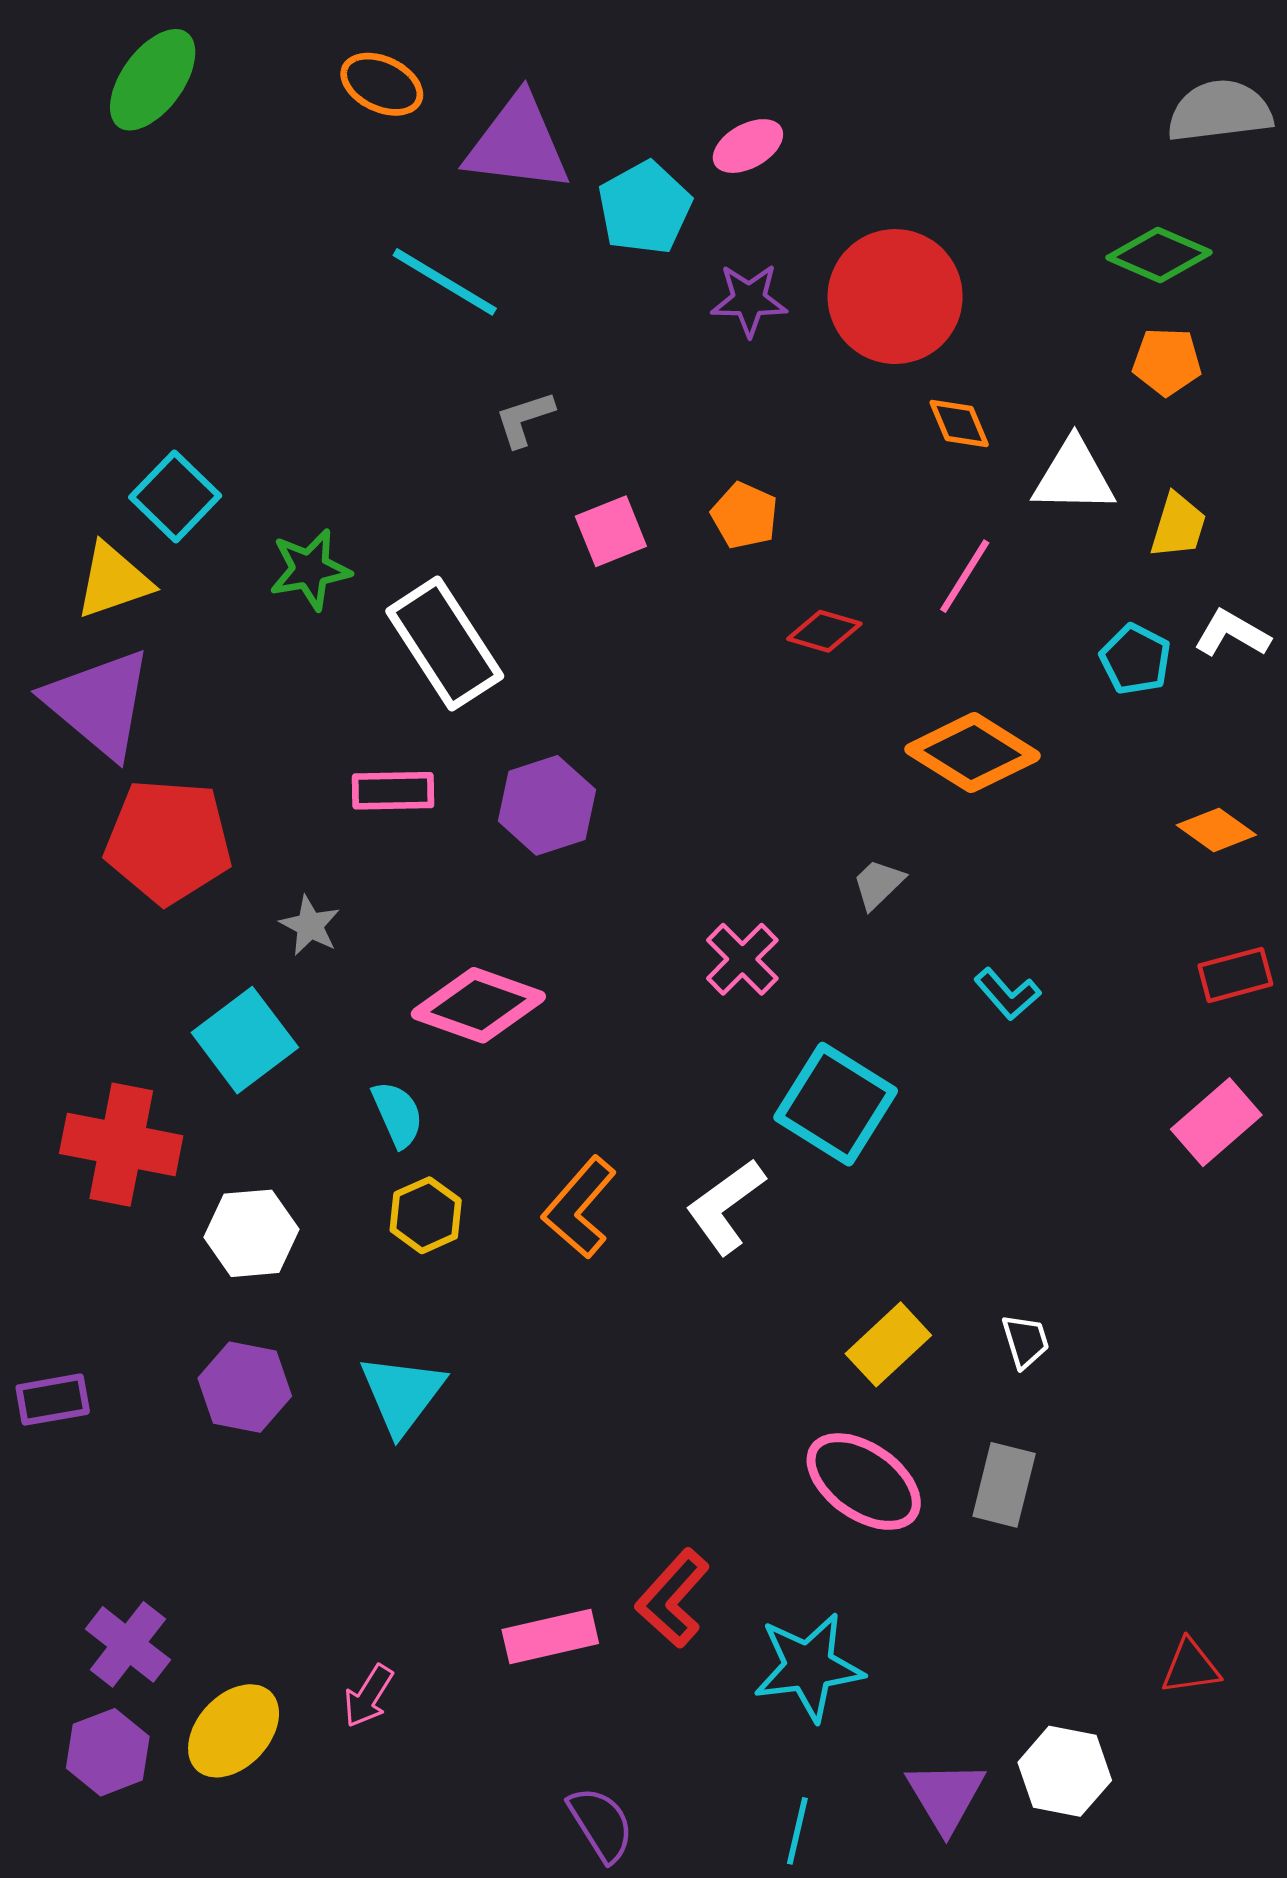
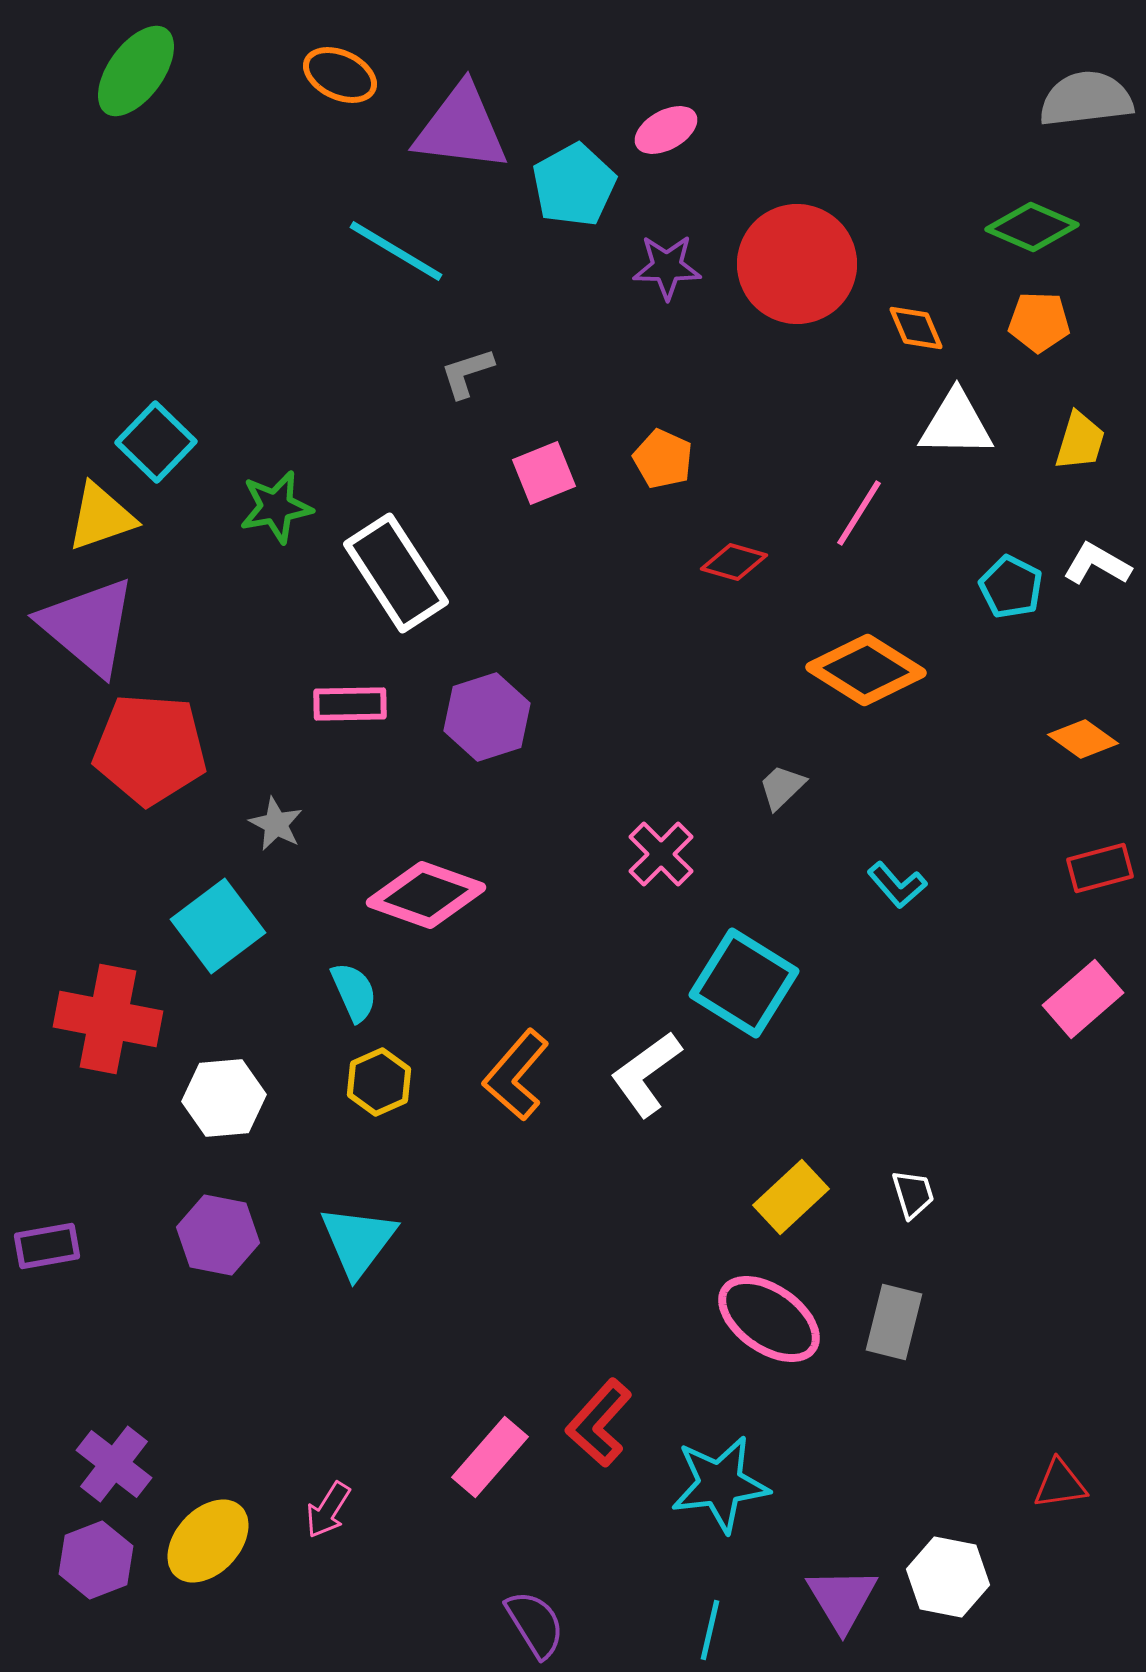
orange diamond: (959, 423) -> (916, 328), moved
yellow trapezoid: (1178, 526) -> (1080, 441), moved
pink rectangle: (550, 1637) -> (490, 1457), turned -36

